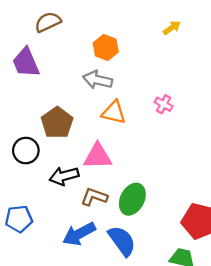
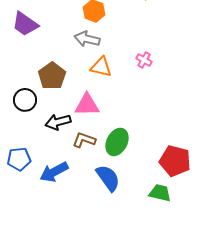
purple trapezoid: (26, 63) -> (25, 24), turned -32
blue arrow: (79, 234) -> (54, 172), moved

